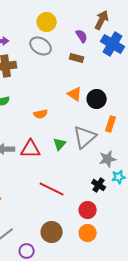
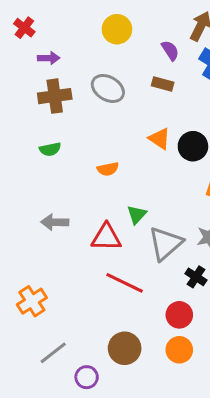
gray ellipse: (41, 46) -> (108, 88), moved
gray triangle: (85, 137) -> (166, 243), moved
red triangle: (31, 149) -> (106, 237), moved

